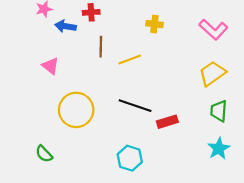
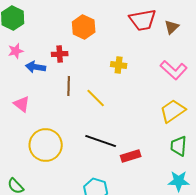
yellow line: (130, 60) -> (96, 98), turned 65
cyan star: (219, 149) -> (179, 181), turned 30

